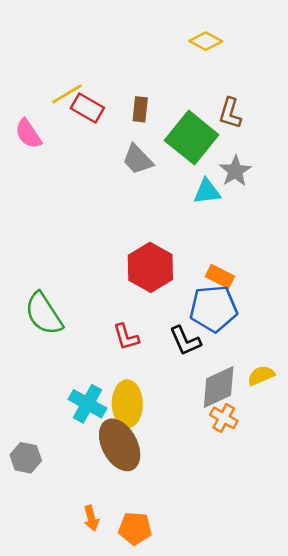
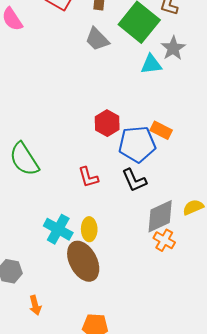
red hexagon: (150, 267) -> (107, 123), size x0.7
blue pentagon: (213, 309) -> (137, 144), moved
yellow ellipse: (127, 404) -> (89, 229), size x0.7
orange arrow: (91, 518) -> (35, 305), moved

